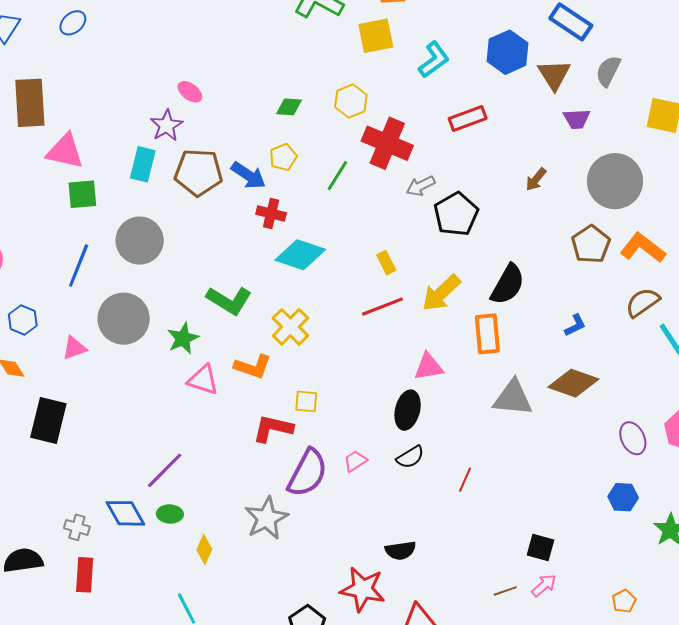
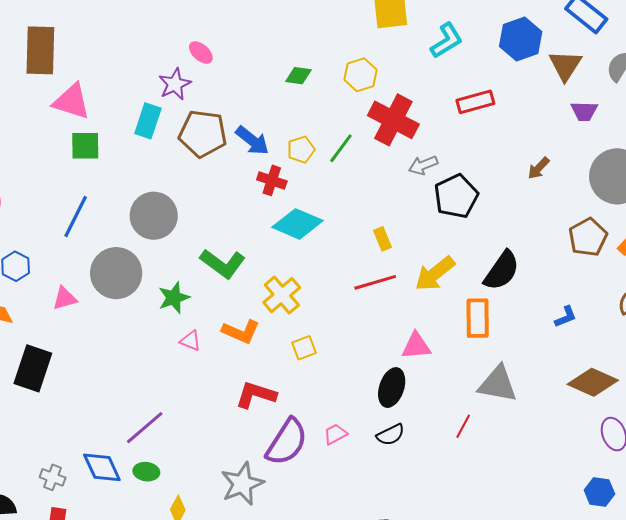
yellow pentagon: (283, 157) -> (301, 150), moved
gray circle: (140, 241) -> (154, 216), moved
pink triangle: (203, 380) -> (190, 341), size x0.7
brown diamond: (573, 383) -> (593, 382), moved
yellow square: (306, 401) -> (304, 348), moved, turned -30
red line: (465, 480) -> (463, 426), moved

